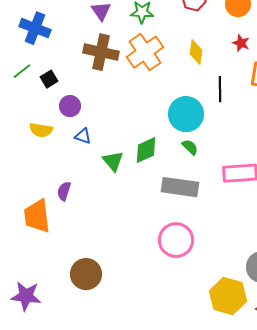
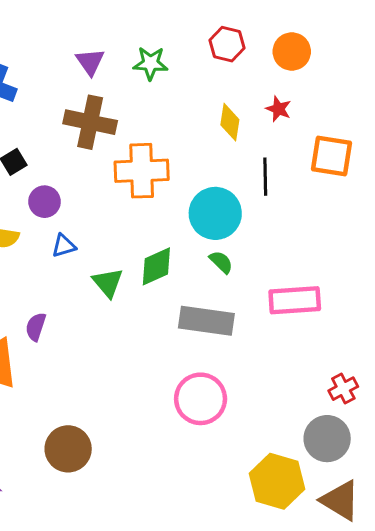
red star: (241, 43) -> (279, 109), moved
orange cross: (145, 52) -> (142, 171), moved, turned 33
blue triangle: (83, 136) -> (64, 246), turned -36

